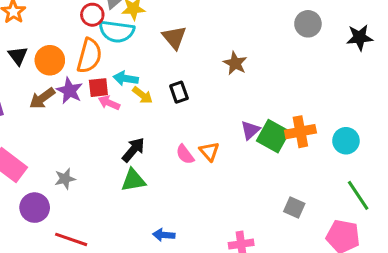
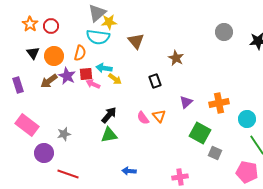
red circle: (92, 15) -> (51, 26), moved
orange semicircle: (89, 56) -> (80, 53), size x0.7
black rectangle: (179, 92) -> (155, 81), moved
green square: (273, 136) -> (200, 133), moved
cyan circle: (346, 141) -> (247, 119), moved

